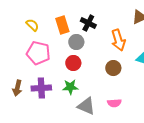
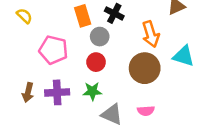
yellow semicircle: (32, 25) -> (24, 16), moved
brown circle: (113, 68) -> (145, 68), size x1.6

